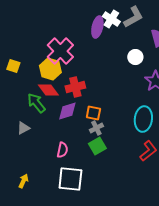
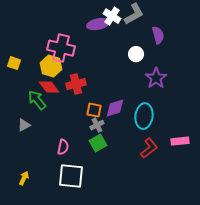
purple ellipse: (97, 27) -> (98, 24), turned 65
pink cross: (60, 51) -> (61, 48), turned -32
purple diamond: (67, 111) -> (115, 108), moved

